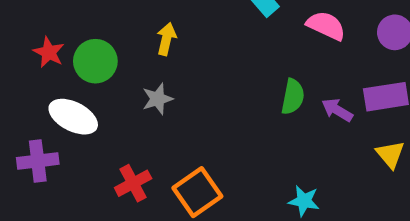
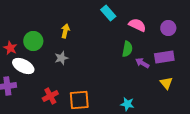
red star: (49, 52) -> (10, 48), moved
green semicircle: (293, 97) -> (127, 49), moved
orange square: (197, 192) -> (79, 100), turned 30

